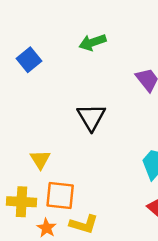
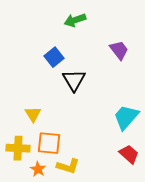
blue square: (29, 60) -> (54, 57), moved

